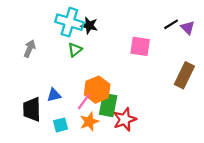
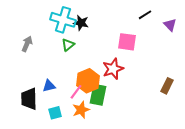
black line: (171, 24) -> (145, 15), moved
brown rectangle: (184, 75) -> (167, 86), moved, size x0.7
red star: (125, 119) -> (113, 69), moved

